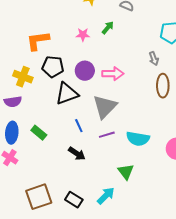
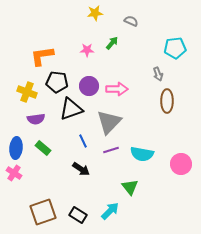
purple semicircle: (13, 102) -> (36, 119), moved

